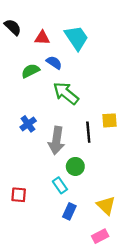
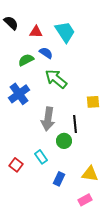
blue cross: (28, 124) -> (19, 94), moved, size x1.5
black line: (88, 132) -> (75, 124), moved
cyan rectangle: (60, 185) -> (41, 157), moved
red square: (19, 195) -> (16, 165), turned 32
yellow triangle: (106, 205) -> (90, 174), turned -36

